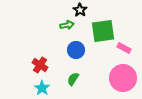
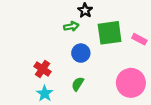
pink rectangle: (124, 48) -> (139, 39), moved

